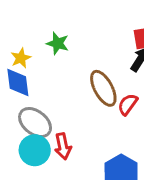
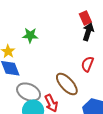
brown ellipse: (103, 88) -> (67, 84), moved

